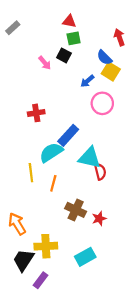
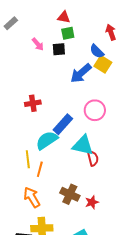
black square: (64, 55) -> (59, 49), turned -32
pink arrow: (45, 63) -> (38, 44), moved
blue arrow: (87, 81) -> (81, 73), size x1.6
pink circle: (102, 103) -> (95, 110), moved
orange line: (53, 183) -> (40, 169), moved
orange arrow: (17, 224) -> (32, 197), moved

